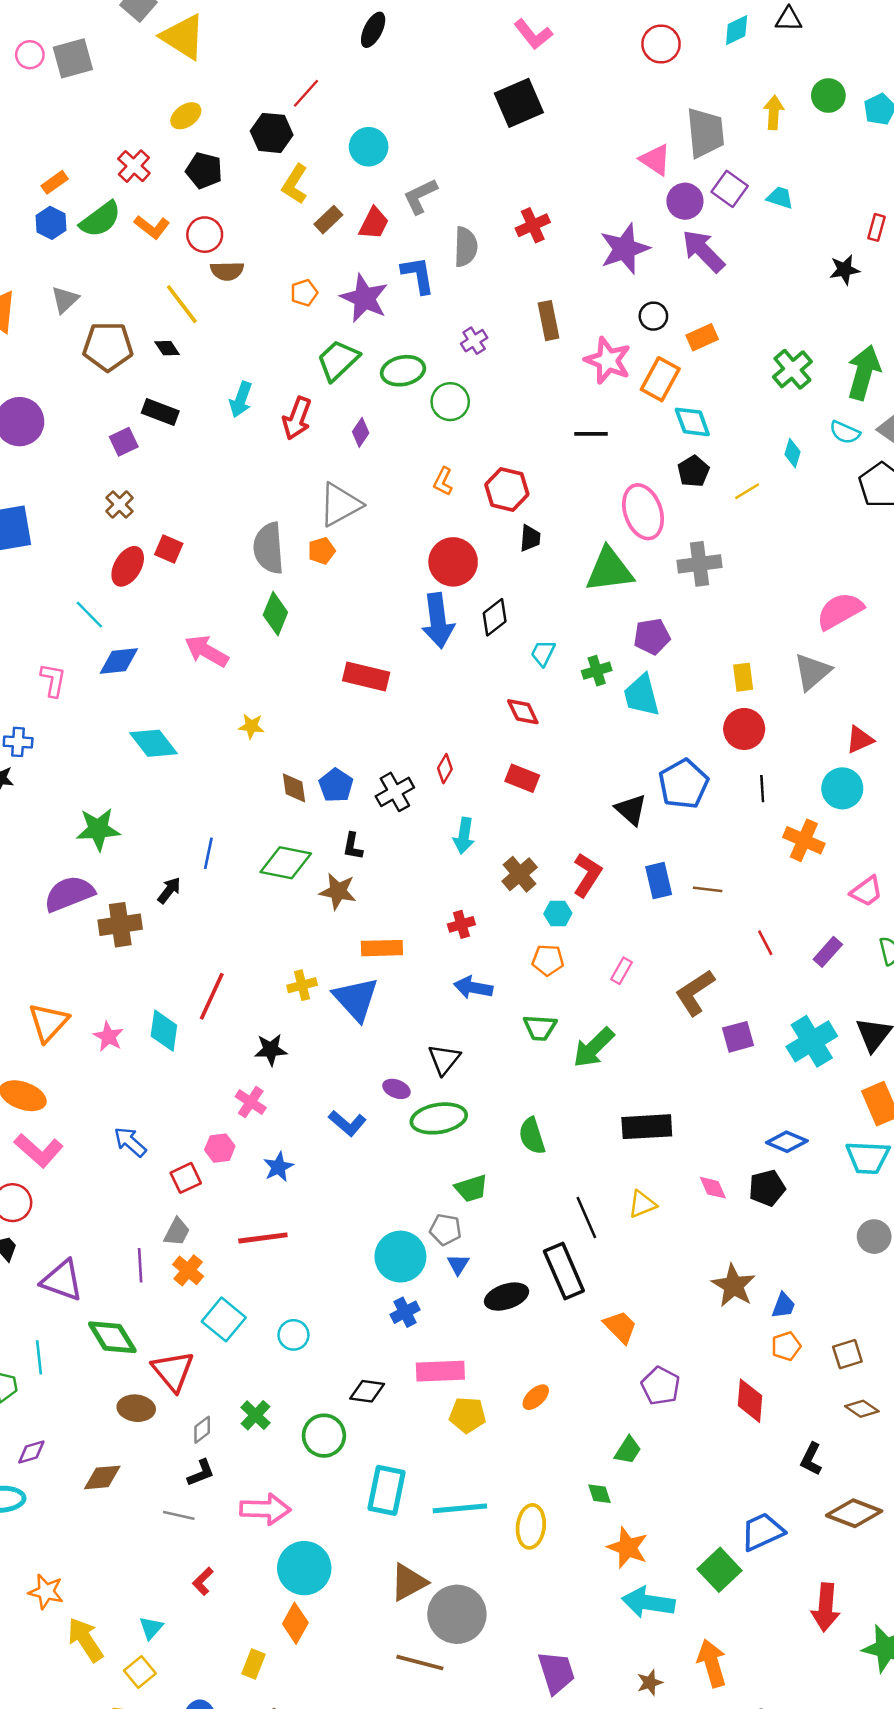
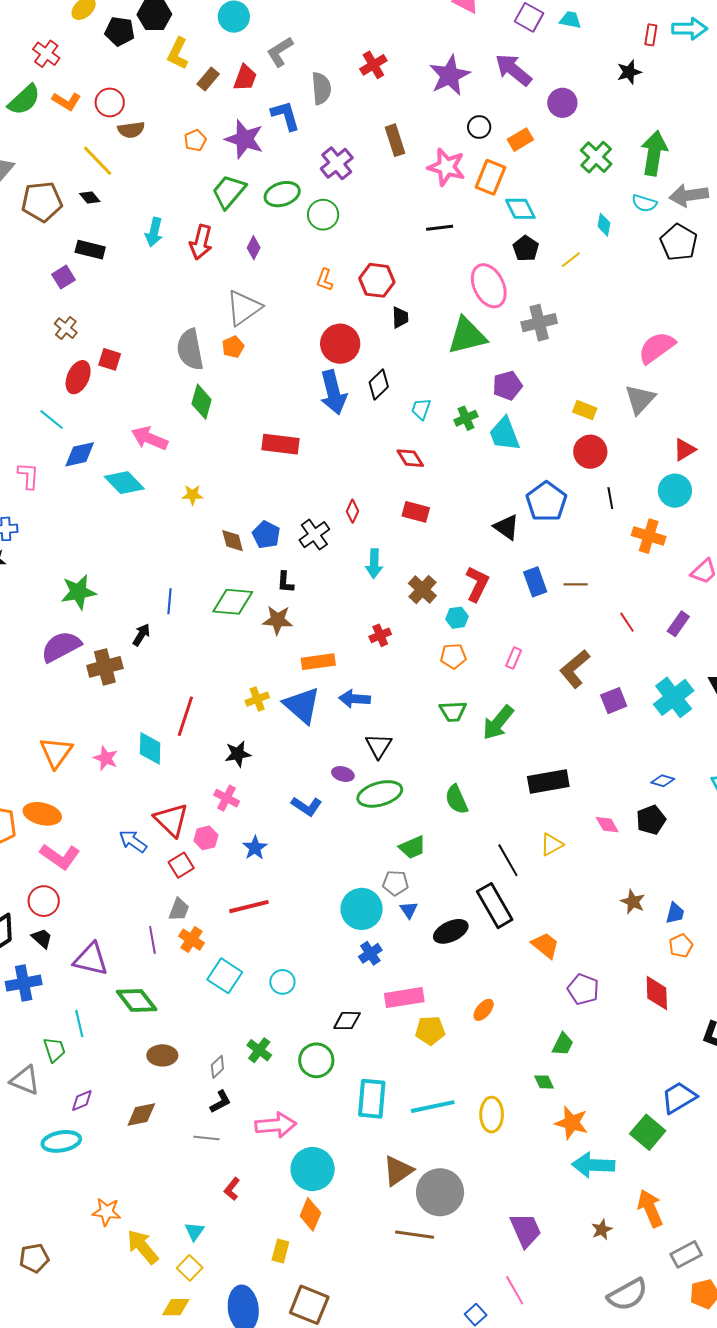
black pentagon: (204, 170) -> (120, 31), moved
purple circle: (685, 201) -> (562, 103), moved
purple cross: (474, 341) -> (337, 163), size x1.5
yellow rectangle: (743, 677) -> (585, 410), turned -55
cyan diamond: (154, 743) -> (124, 483), moved
blue arrow: (473, 988) -> (355, 699), moved
blue diamond: (787, 1142) -> (663, 781), size x0.7
brown star: (734, 1286) -> (633, 902), size x0.7
red triangle: (173, 1371) -> (171, 820), moved

